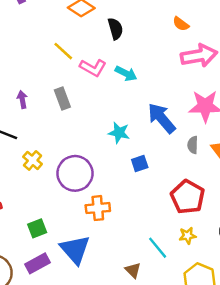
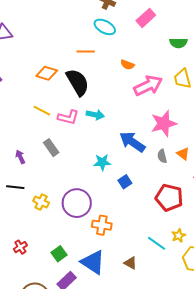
black semicircle: (115, 29) -> (78, 82), size x1.6
orange cross: (98, 208) -> (102, 225), turned 30
yellow star: (188, 236) -> (179, 236), moved
brown triangle: (133, 270) -> (130, 263), moved

